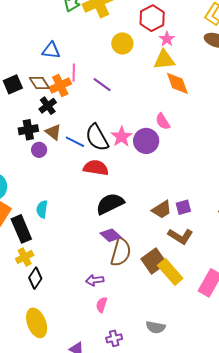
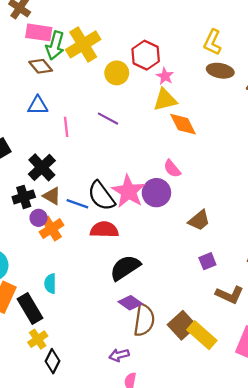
yellow circle: (122, 43) -> (117, 73), moved
brown diamond: (39, 83) -> (41, 66), moved
purple line: (102, 85) -> (108, 119), moved
orange cross: (60, 86) -> (52, 229), moved
black cross: (48, 106) -> (42, 167), size x1.4
pink star: (122, 137) -> (128, 191), size x1.4
brown trapezoid: (162, 210) -> (199, 220), moved
brown L-shape: (180, 236) -> (230, 295), moved

